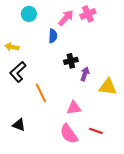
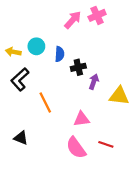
cyan circle: (29, 14) -> (36, 46), moved
blue semicircle: (53, 36) -> (60, 54), moved

